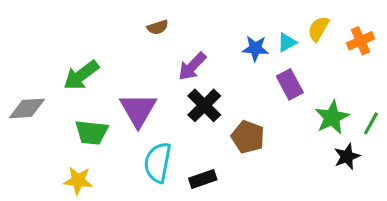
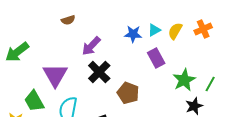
yellow semicircle: (318, 29) -> (175, 31), moved
green trapezoid: (92, 132) -> (34, 101), moved, turned 55

